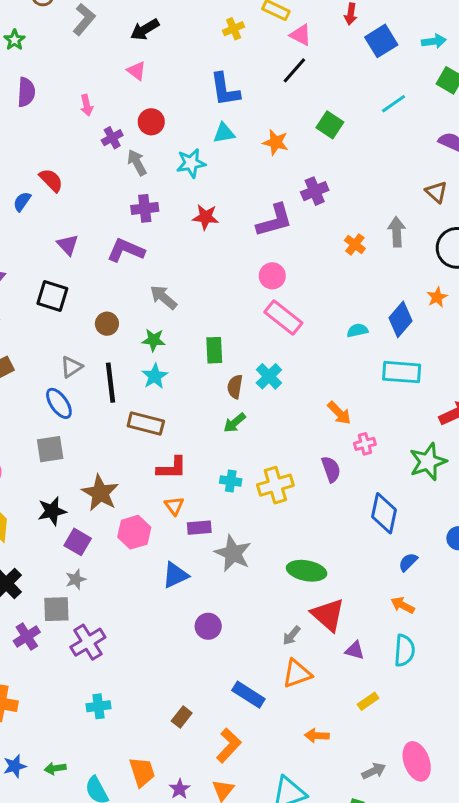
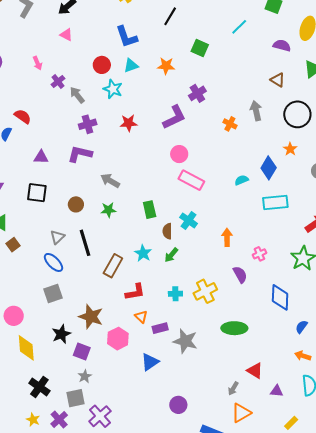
red circle: (151, 122) -> (102, 65), moved
cyan star: (191, 163) -> (113, 89), turned -30
purple triangle: (68, 245) -> (41, 157), turned -35
cyan star: (155, 376) -> (143, 253), moved
orange arrow: (339, 413) -> (227, 237), moved, turned -126
brown rectangle: (146, 424) -> (113, 266), turned -65
green ellipse: (307, 571) -> (234, 328), moved
red triangle: (328, 615) -> (255, 371), size x0.7
purple circle: (208, 626) -> (178, 405), moved

